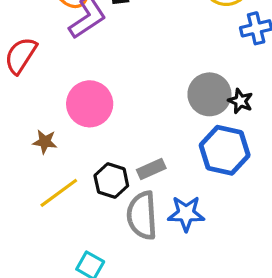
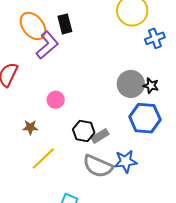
pink circle: (90, 104) -> (56, 100), size x0.6
black hexagon: (111, 181) -> (84, 131), moved
gray semicircle: (142, 215) -> (98, 166), turned -56

